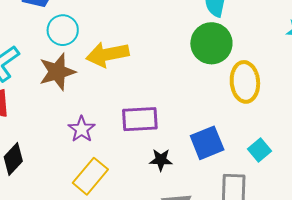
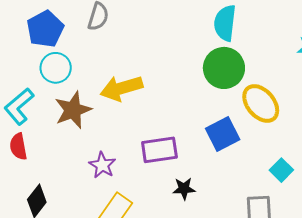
cyan circle: (63, 30) -> (56, 68), moved
yellow ellipse: (245, 82) -> (261, 103), turned -30
blue square: (207, 143) -> (223, 134), moved

